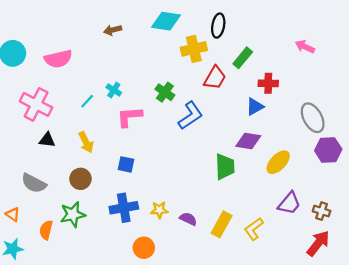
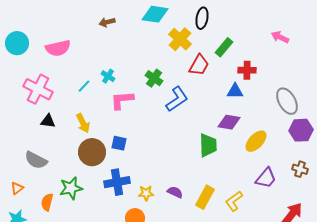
yellow cross: (194, 49) -> (180, 39), turned -35
blue triangle: (255, 107) -> (235, 91), turned 30
brown circle: (80, 179) -> (92, 152), moved, size x1.4
yellow star: (159, 210) -> (146, 193), moved
brown cross: (322, 211) -> (300, 169), moved
orange triangle: (13, 214) -> (17, 188), turned 48

